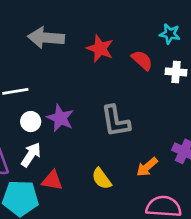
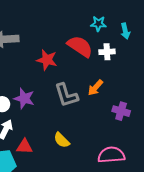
red star: (100, 49) -> (47, 60), moved
red semicircle: (142, 60) -> (80, 46), size x1.5
orange arrow: (147, 167) -> (95, 88), moved

